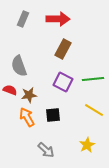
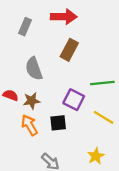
gray rectangle: (23, 19) -> (25, 27), moved
gray semicircle: (19, 66) -> (34, 69), moved
purple square: (63, 82) -> (74, 100), moved

